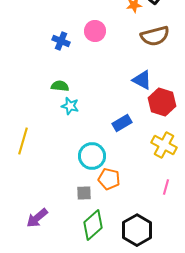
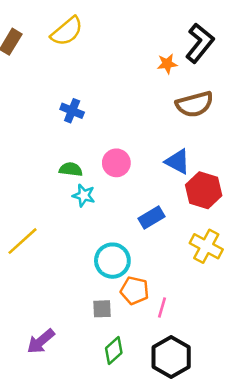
pink circle: (95, 31) -> (116, 163), moved
yellow line: (23, 141) -> (23, 241), turned 32
pink line: (166, 187) -> (162, 307), moved
green diamond: (93, 225) -> (114, 350), size x0.7

